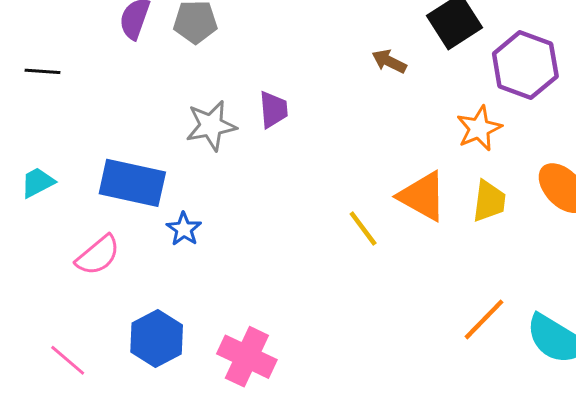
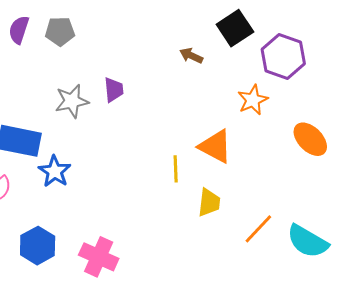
yellow trapezoid: (489, 201) -> (209, 202), moved
blue star: (184, 229) -> (55, 171), size x1.4
yellow line: (363, 229) -> (176, 169), turned 36

